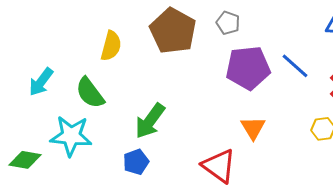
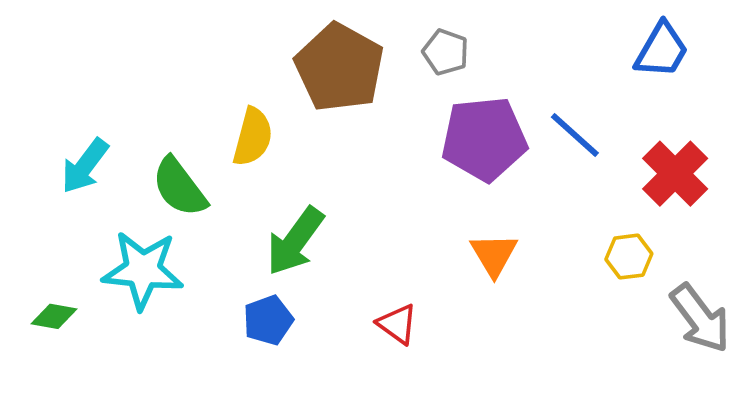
yellow semicircle: (111, 46) -> (253, 137), moved
green diamond: (25, 160) -> (54, 316), size x0.7
red triangle: (219, 166) -> (397, 324), moved, size x0.6

